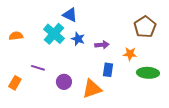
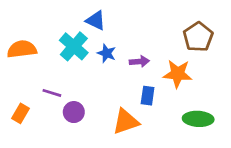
orange semicircle: (16, 36) -> (22, 49), size x1.5
orange star: (130, 54) -> (178, 74), size x1.5
green ellipse: (148, 73) -> (198, 119), moved
purple circle: (64, 82) -> (74, 112), moved

